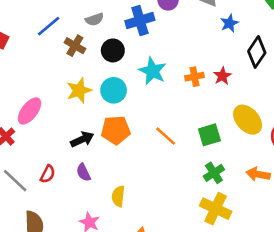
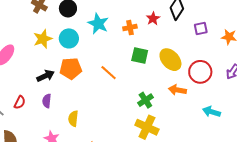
red star: (222, 76) -> (153, 18), moved
green square: (209, 135) -> (140, 56), moved, turned 30
purple semicircle: (83, 172) -> (47, 101), turned 32
orange arrow: (258, 174) -> (177, 90), moved

